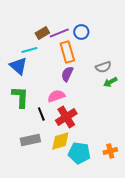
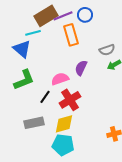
brown rectangle: (42, 33) -> (46, 16), size x1.6
purple semicircle: (67, 74) -> (81, 68), moved
green L-shape: (20, 97) -> (24, 80), turned 65
black line: (41, 114) -> (45, 97), turned 56
cyan pentagon: (79, 153) -> (63, 145), moved

